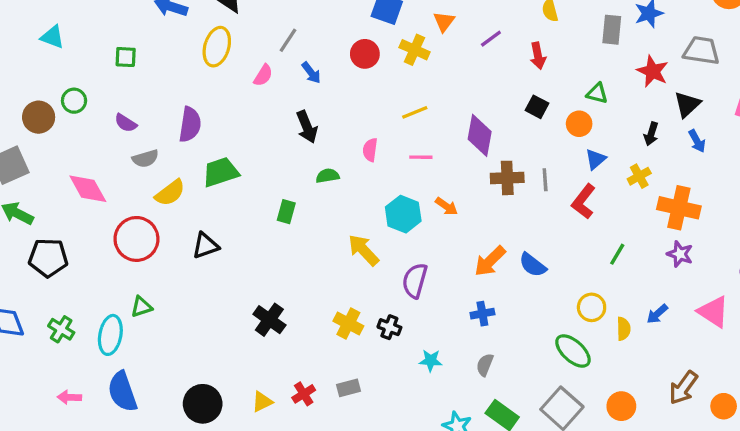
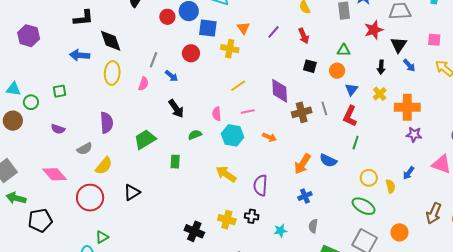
red circle: (365, 54) -> (191, 53), moved
red star: (653, 71) -> (374, 30), turned -30
green circle: (74, 101) -> (31, 102), moved
brown circle: (39, 117) -> (13, 121), moved
purple semicircle: (126, 123) -> (58, 129), moved
green trapezoid: (221, 172) -> (145, 139), moved
cyan hexagon: (403, 214) -> (233, 135), moved
green line: (617, 254) -> (356, 143), moved
black cross: (269, 320) -> (194, 231), moved

